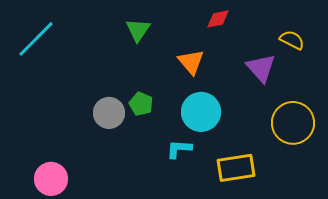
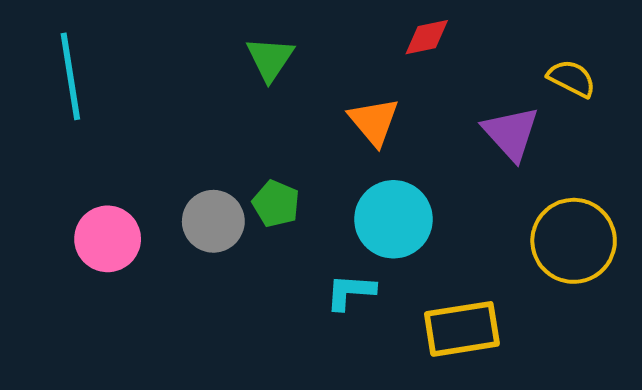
cyan line: (36, 39) -> (70, 76), turned -54
pink circle: (51, 179) -> (108, 239), moved

